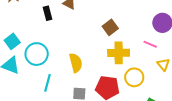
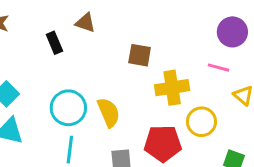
brown square: (110, 27) -> (140, 55), moved, turned -35
cyan circle: (37, 54) -> (68, 108), moved

